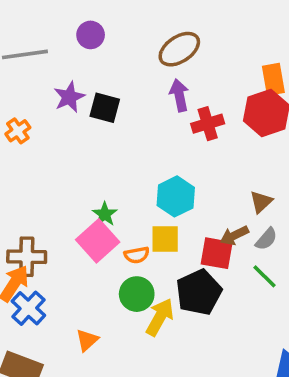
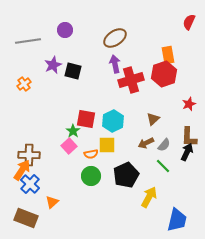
red cross: (208, 124) -> (131, 80), size x1.4
brown triangle: (261, 202) -> (153, 119), moved
pink square: (98, 241) -> (69, 146), size x0.7
red square: (217, 253) -> (86, 119), moved
yellow arrow: (160, 317) -> (149, 197), moved
orange triangle: (87, 340) -> (52, 202), moved

